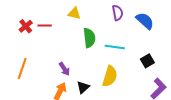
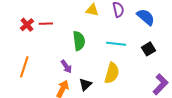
yellow triangle: (74, 13) -> (92, 10), moved
green semicircle: (89, 38) -> (79, 41), moved
black square: (147, 61) -> (148, 49), moved

